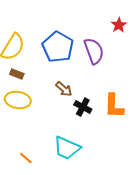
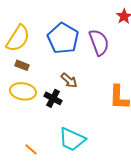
black cross: (83, 107) -> (53, 98), moved

